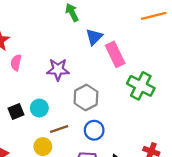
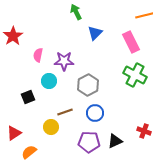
pink rectangle: (115, 54) -> (131, 42), moved
pink semicircle: (16, 63) -> (38, 55), moved
cyan circle: (39, 108) -> (49, 81), moved

